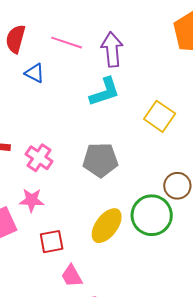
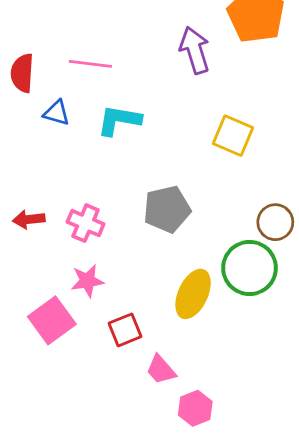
purple arrow: (112, 49) -> (195, 50), moved
cyan L-shape: (105, 92) -> (119, 120), moved, turned -140

